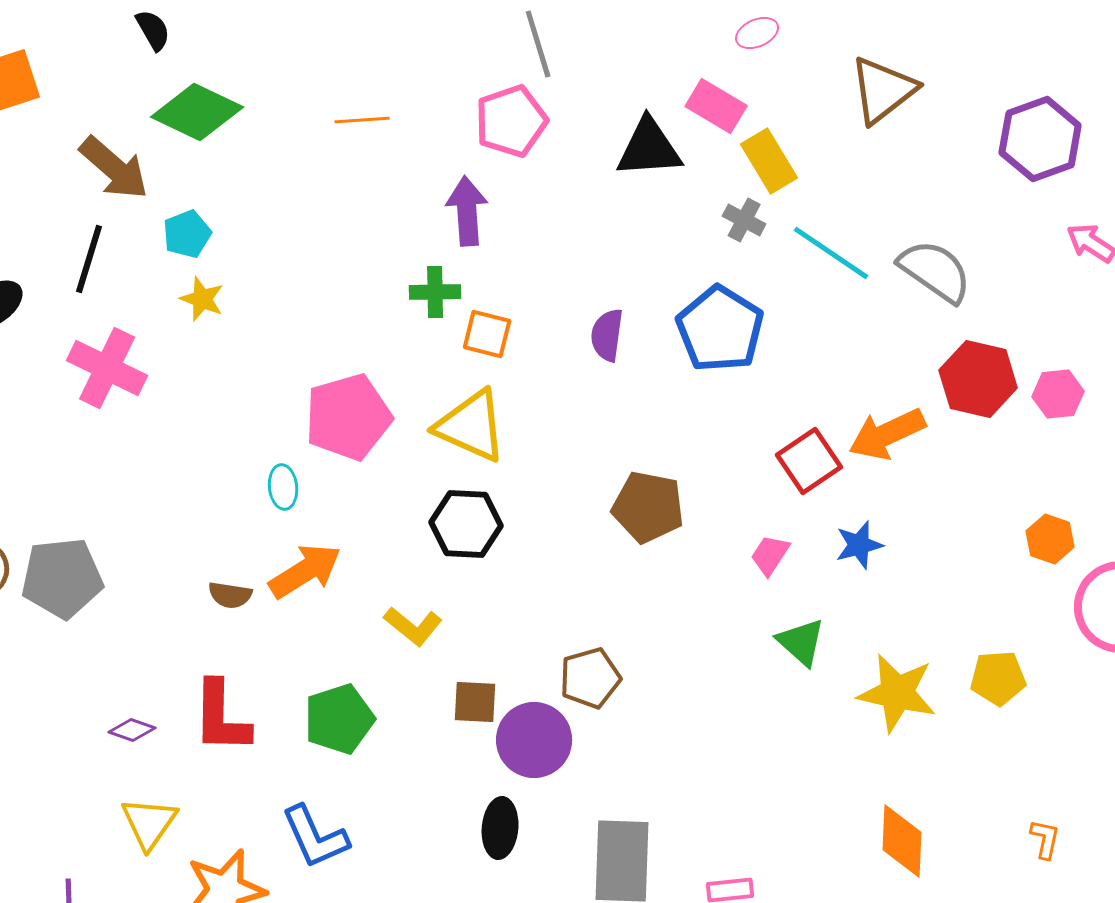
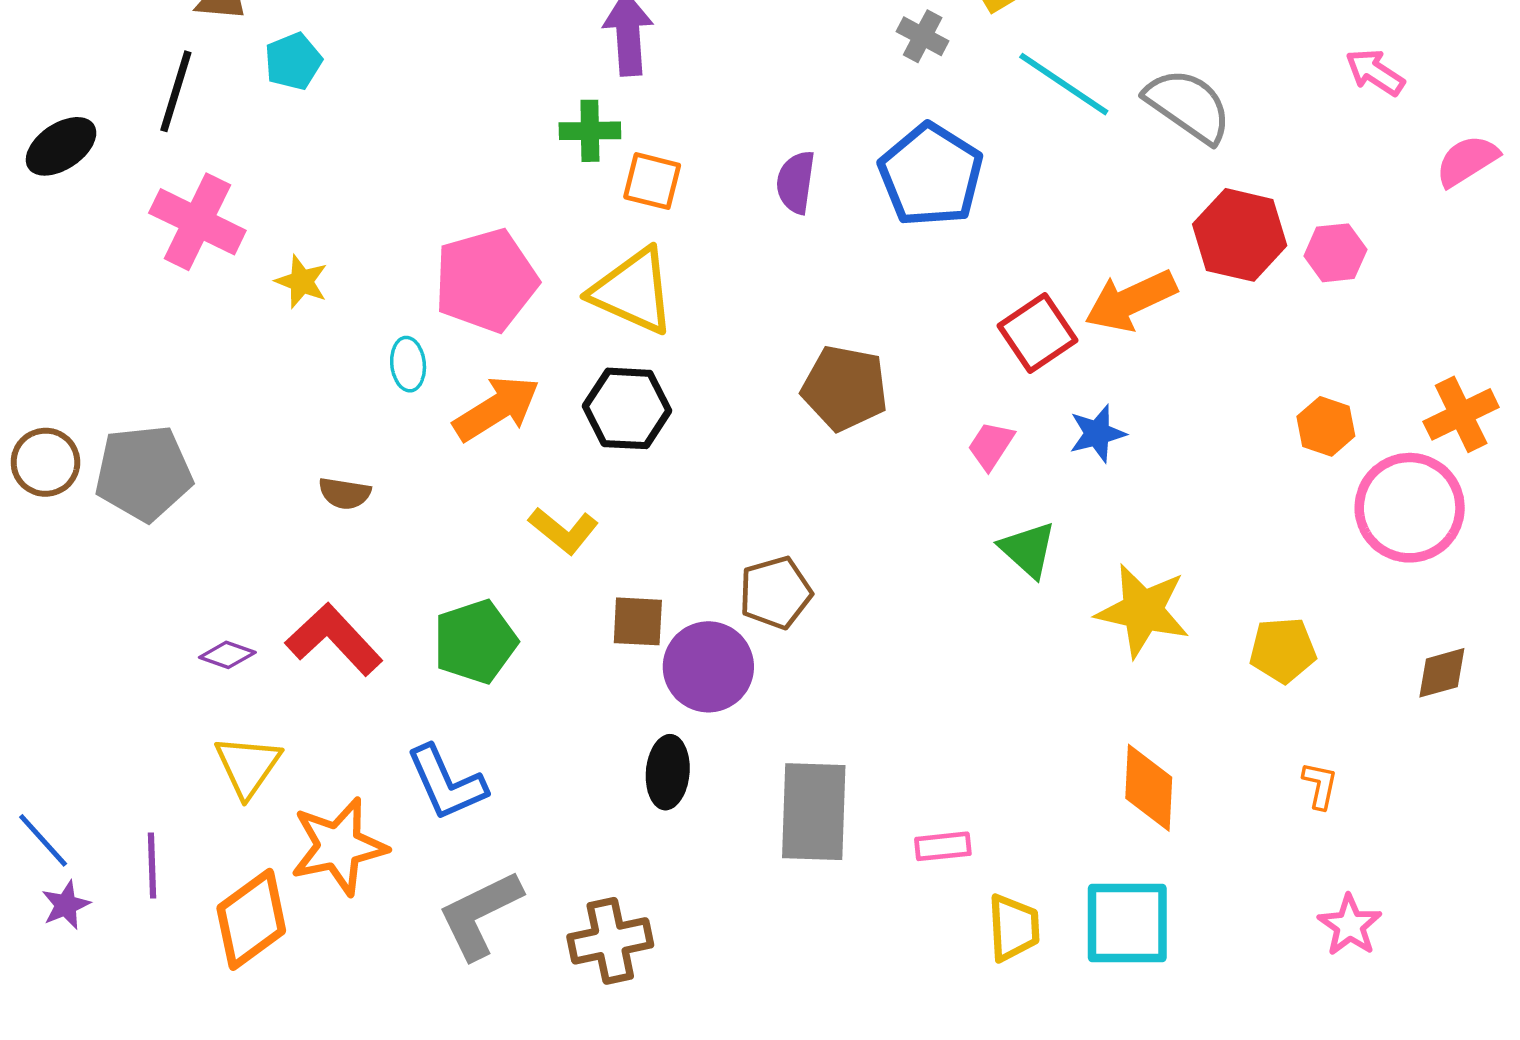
gray cross: (744, 220) -> (923, 36), moved
yellow star: (202, 299) -> (302, 282), moved
orange arrow: (305, 571) -> (497, 408), moved
yellow pentagon: (998, 678) -> (1283, 650), moved
red L-shape: (221, 717) -> (334, 639), turned 136

